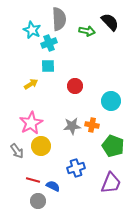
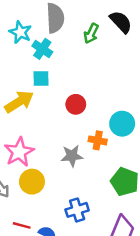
green arrow: (87, 31) -> (91, 33), turned 105
cyan cross: (49, 43) -> (42, 49), turned -35
yellow arrow: (31, 84) -> (19, 102), size x1.6
orange cross: (92, 125) -> (98, 140), moved

